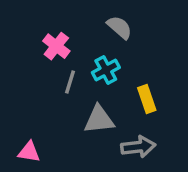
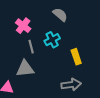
gray line: (70, 82) -> (31, 47), turned -32
gray triangle: (99, 119) -> (25, 69), moved

